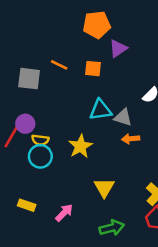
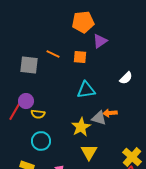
gray triangle: (123, 117) -> (99, 118), moved
yellow star: (80, 146) -> (81, 127), moved
cyan circle: (40, 156) -> (41, 141), moved

